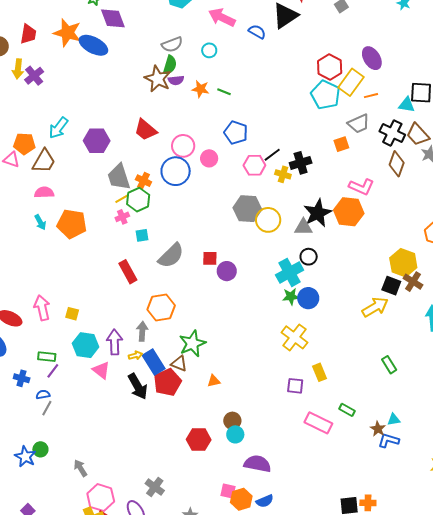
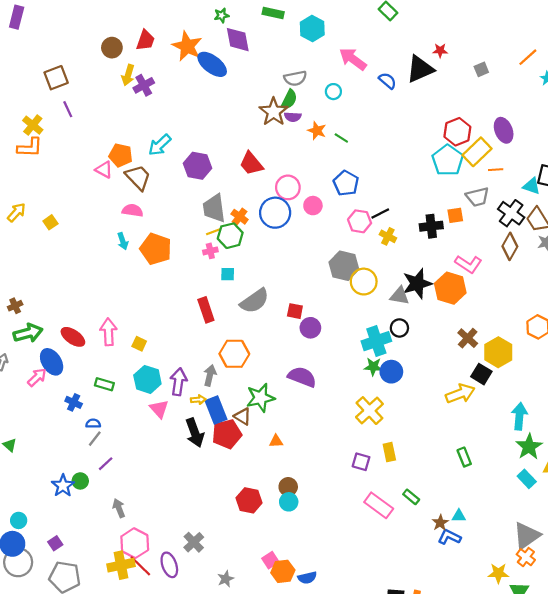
brown trapezoid: (44, 161) -> (138, 177), turned -84
black cross: (301, 163) -> (431, 226), moved
brown cross: (413, 282) -> (468, 338), moved
purple line: (53, 371) -> (106, 464), moved
purple semicircle: (258, 464) -> (302, 377), moved
pink square: (228, 491) -> (270, 560), turned 35

